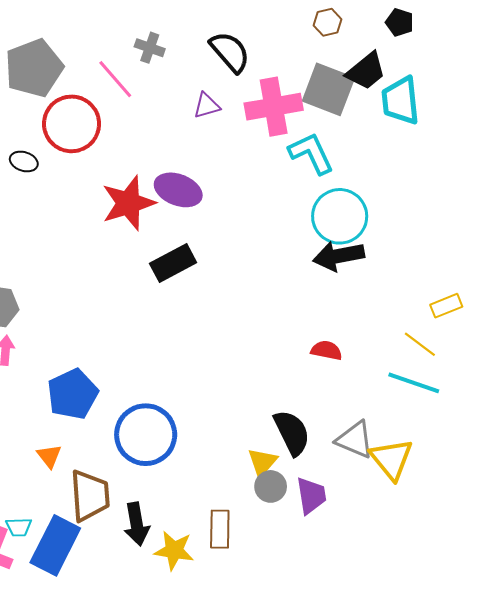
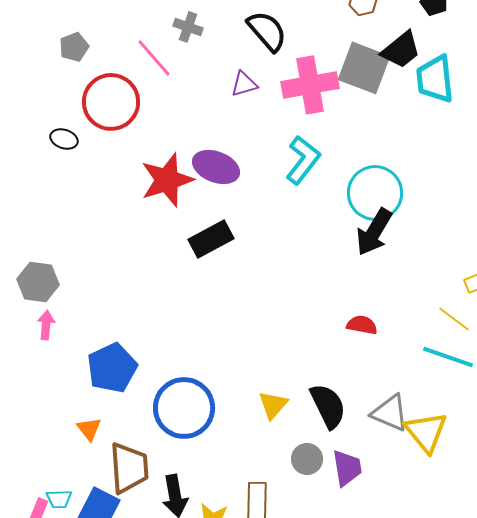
gray pentagon: (34, 68) -> (74, 47), size x0.5
cyan L-shape: (311, 153) -> (303, 160), moved, turned 63
black arrow: (339, 256) -> (374, 232), turned -48
yellow triangle: (262, 462) -> (273, 405), moved

